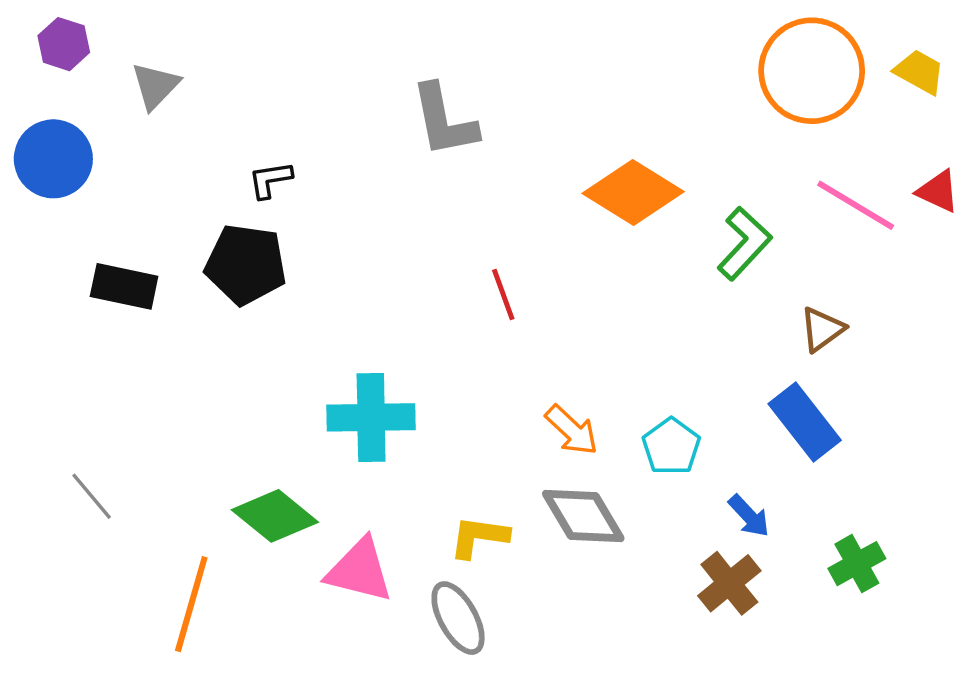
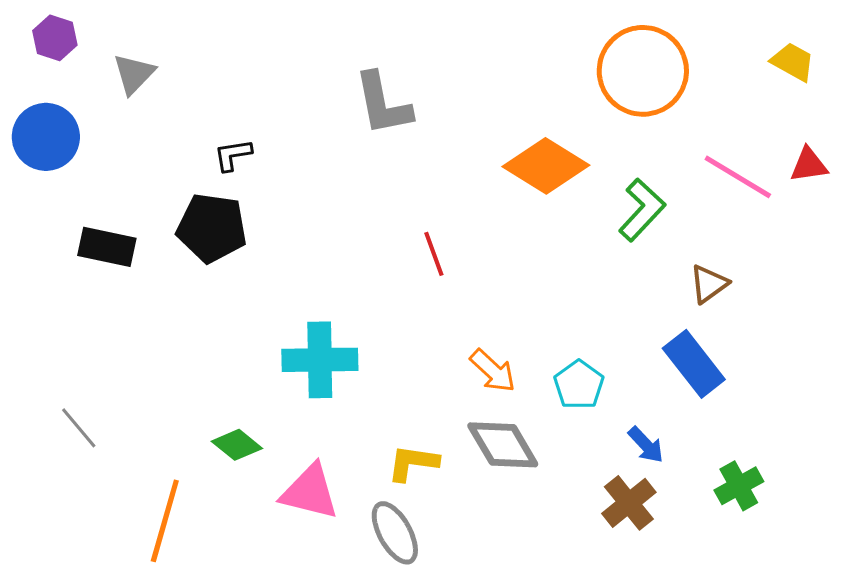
orange circle: (812, 71) -> (643, 71), moved
red triangle: (938, 191) -> (809, 165), turned -33
green diamond: (275, 516) -> (237, 445), size x0.7

